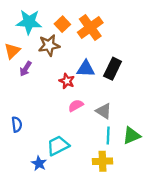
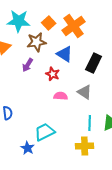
purple arrow: (26, 69) -> (28, 65), moved
blue triangle: (86, 69) -> (65, 54), moved, turned 30
pink semicircle: (76, 105) -> (61, 96), turned 32
gray triangle: (104, 111) -> (85, 92), moved

